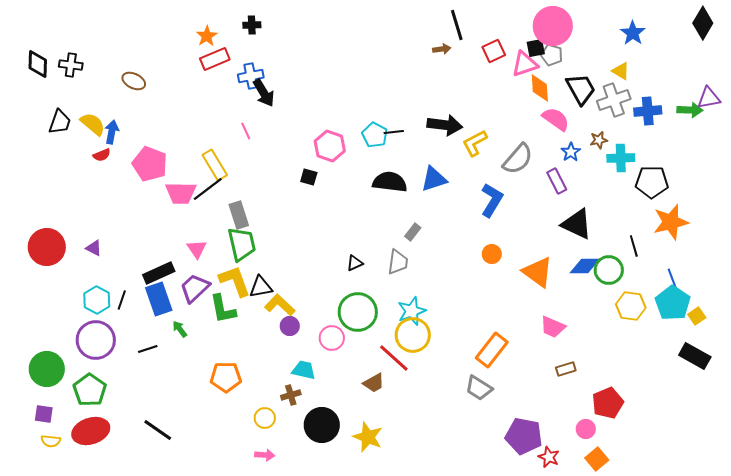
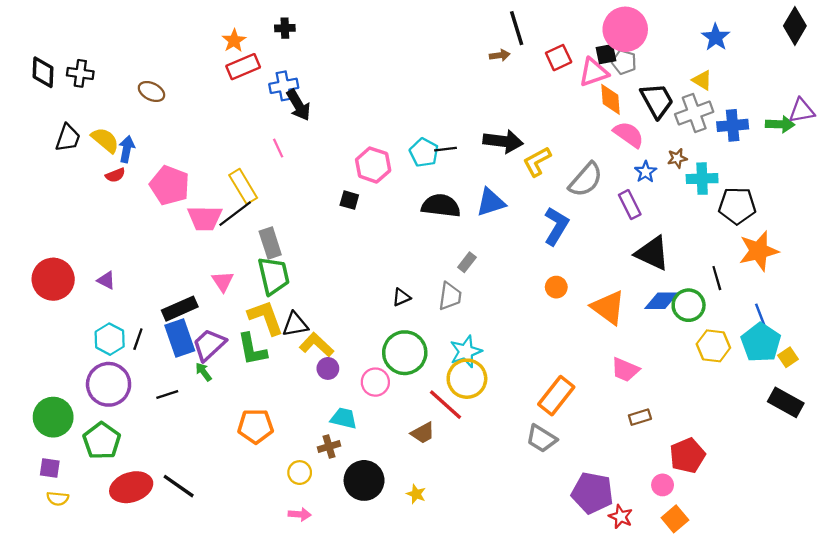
purple trapezoid: (195, 288) -> (209, 345), moved
red ellipse: (91, 431) -> (131, 487), moved
yellow star: (368, 437) -> (416, 494), size x0.6

